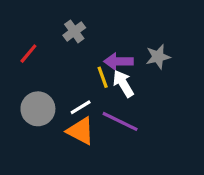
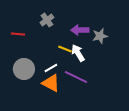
red line: (28, 54) -> (18, 34), turned 56
purple arrow: (118, 61) -> (80, 30), moved
yellow line: (103, 77) -> (65, 49), turned -48

